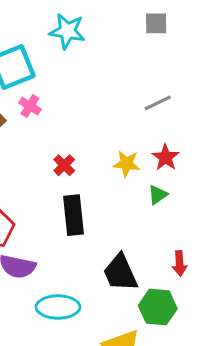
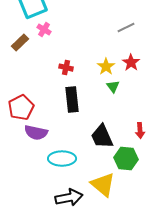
yellow star: (127, 164) -> (106, 67), turned 30
red cross: (64, 165) -> (66, 68), turned -32
green triangle: (158, 195) -> (113, 87), moved, turned -32

